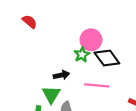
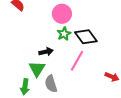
pink circle: (91, 40) -> (62, 14), moved
pink line: (97, 85) -> (77, 61), turned -65

